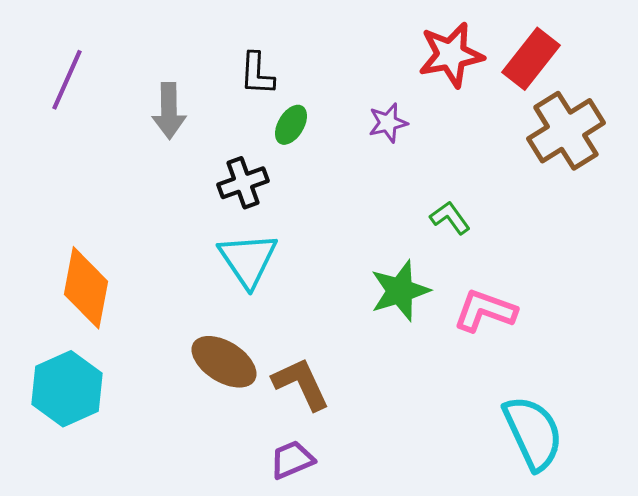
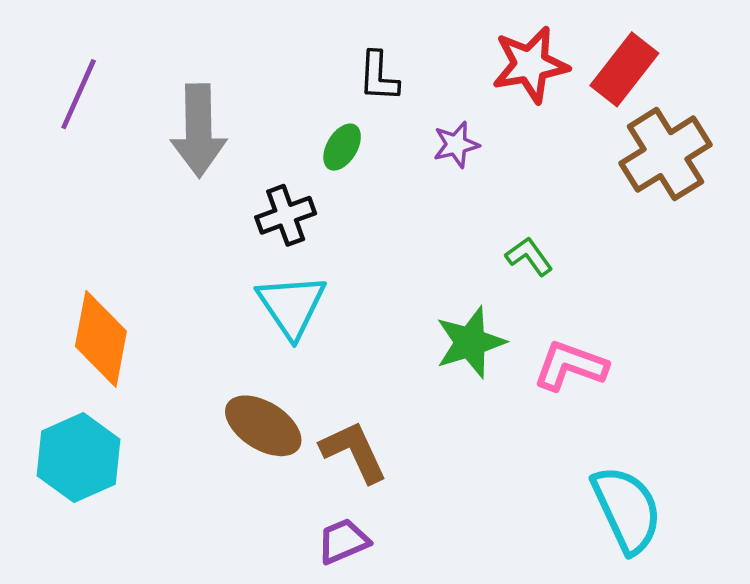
black L-shape: (257, 74) -> (379, 76), moved
gray arrow: (169, 111) -> (199, 131), size x1.4

